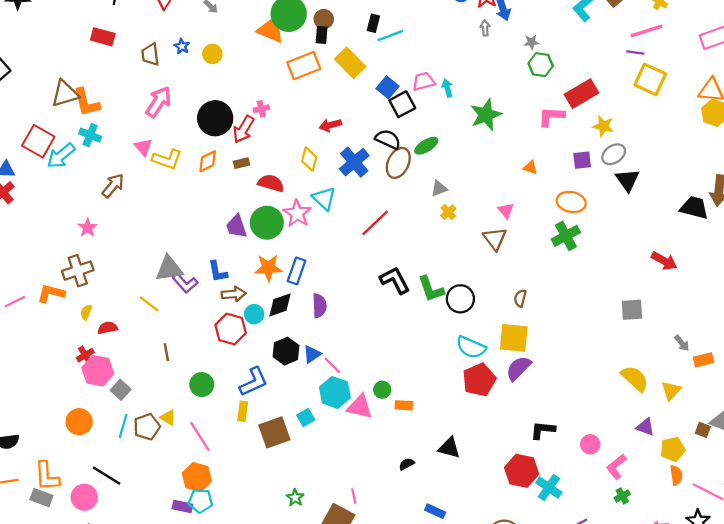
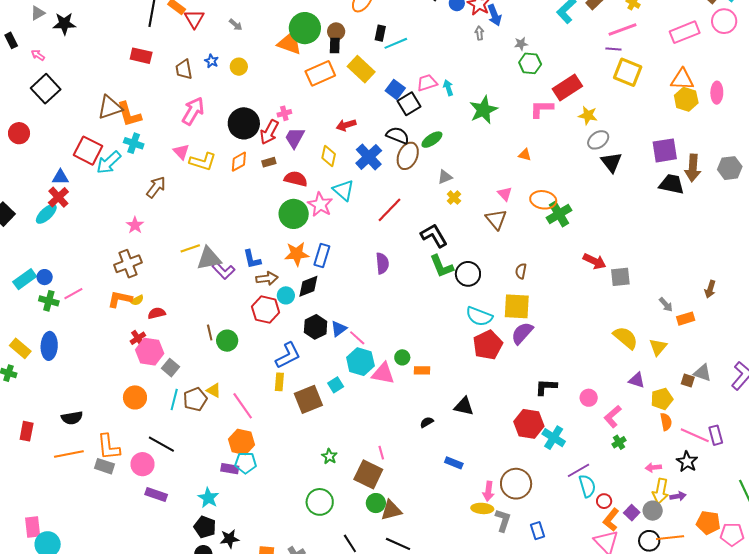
purple square: (582, 160) -> (665, 150), moved, size x1.5
orange ellipse: (571, 202) -> (543, 200), moved
purple trapezoid: (236, 226) -> (295, 138), moved, turned 50
red arrow: (664, 261) -> (594, 261), moved
black L-shape: (395, 280) -> (434, 236), moved
orange L-shape: (51, 293) -> (120, 299), moved
yellow line: (149, 304) -> (190, 248), moved, turned -54
purple semicircle: (319, 306) -> (382, 263), moved
yellow semicircle: (86, 312) -> (137, 300), turned -136
green circle: (202, 385) -> (227, 341), moved

